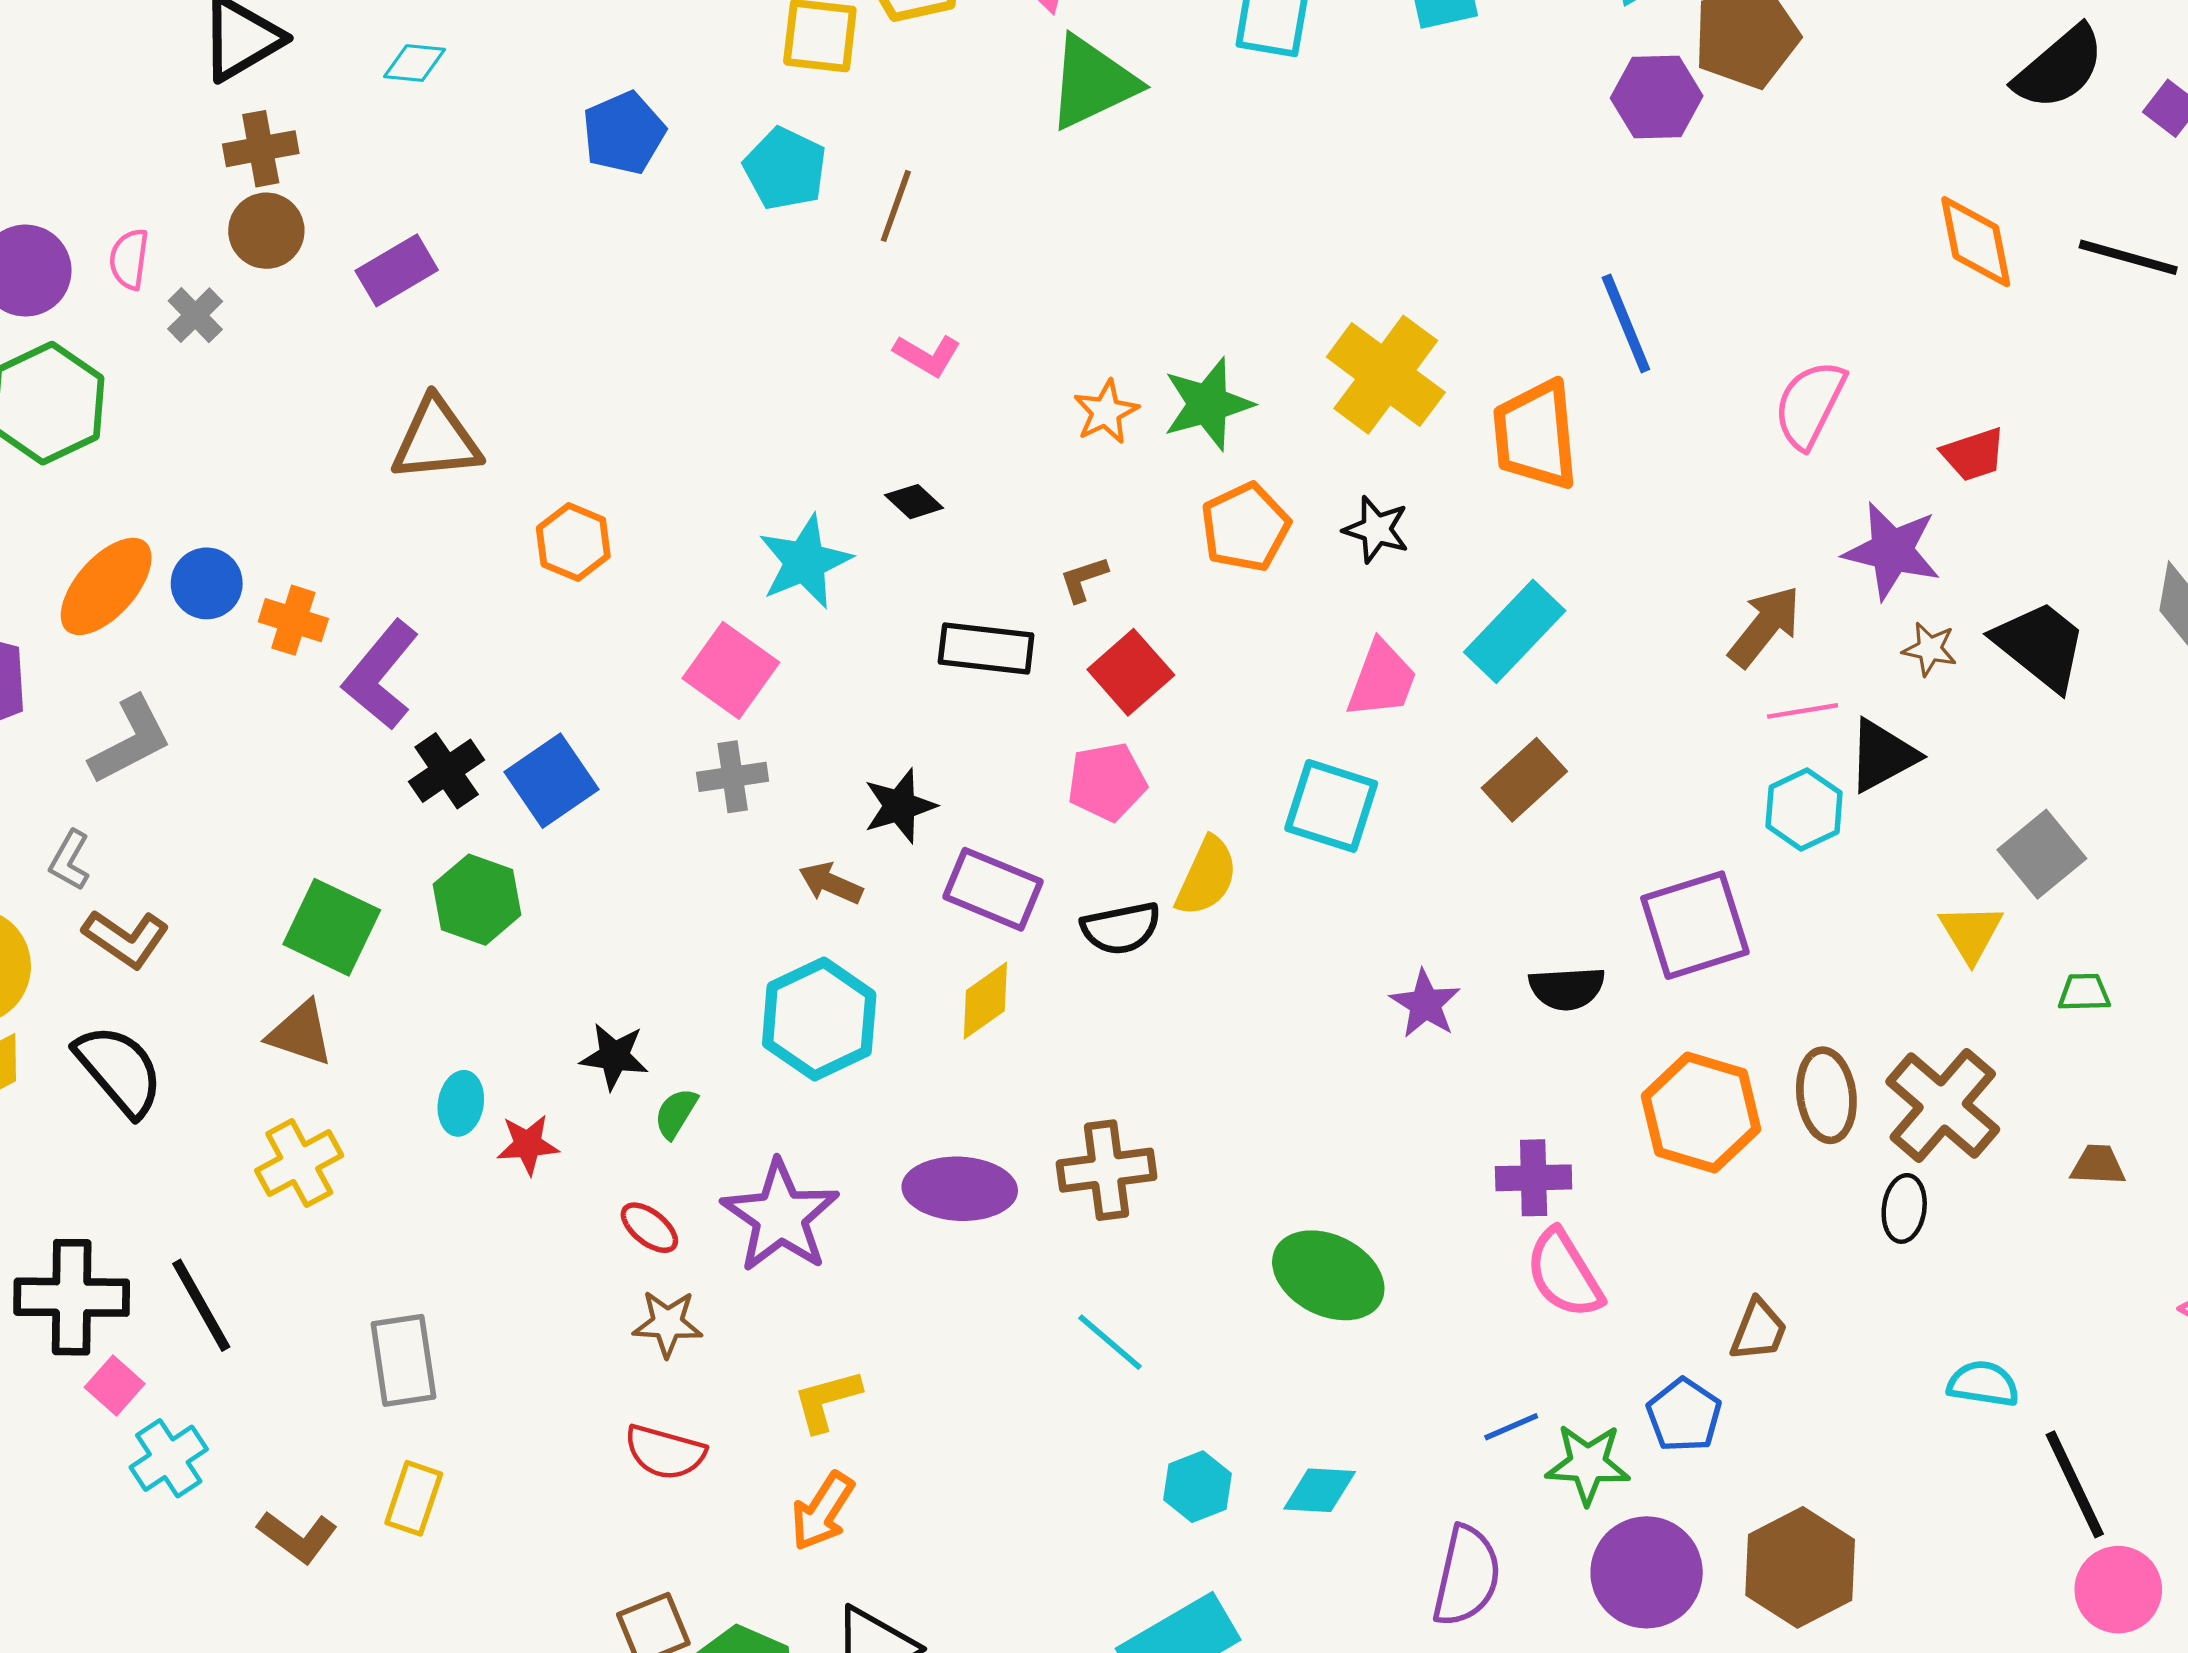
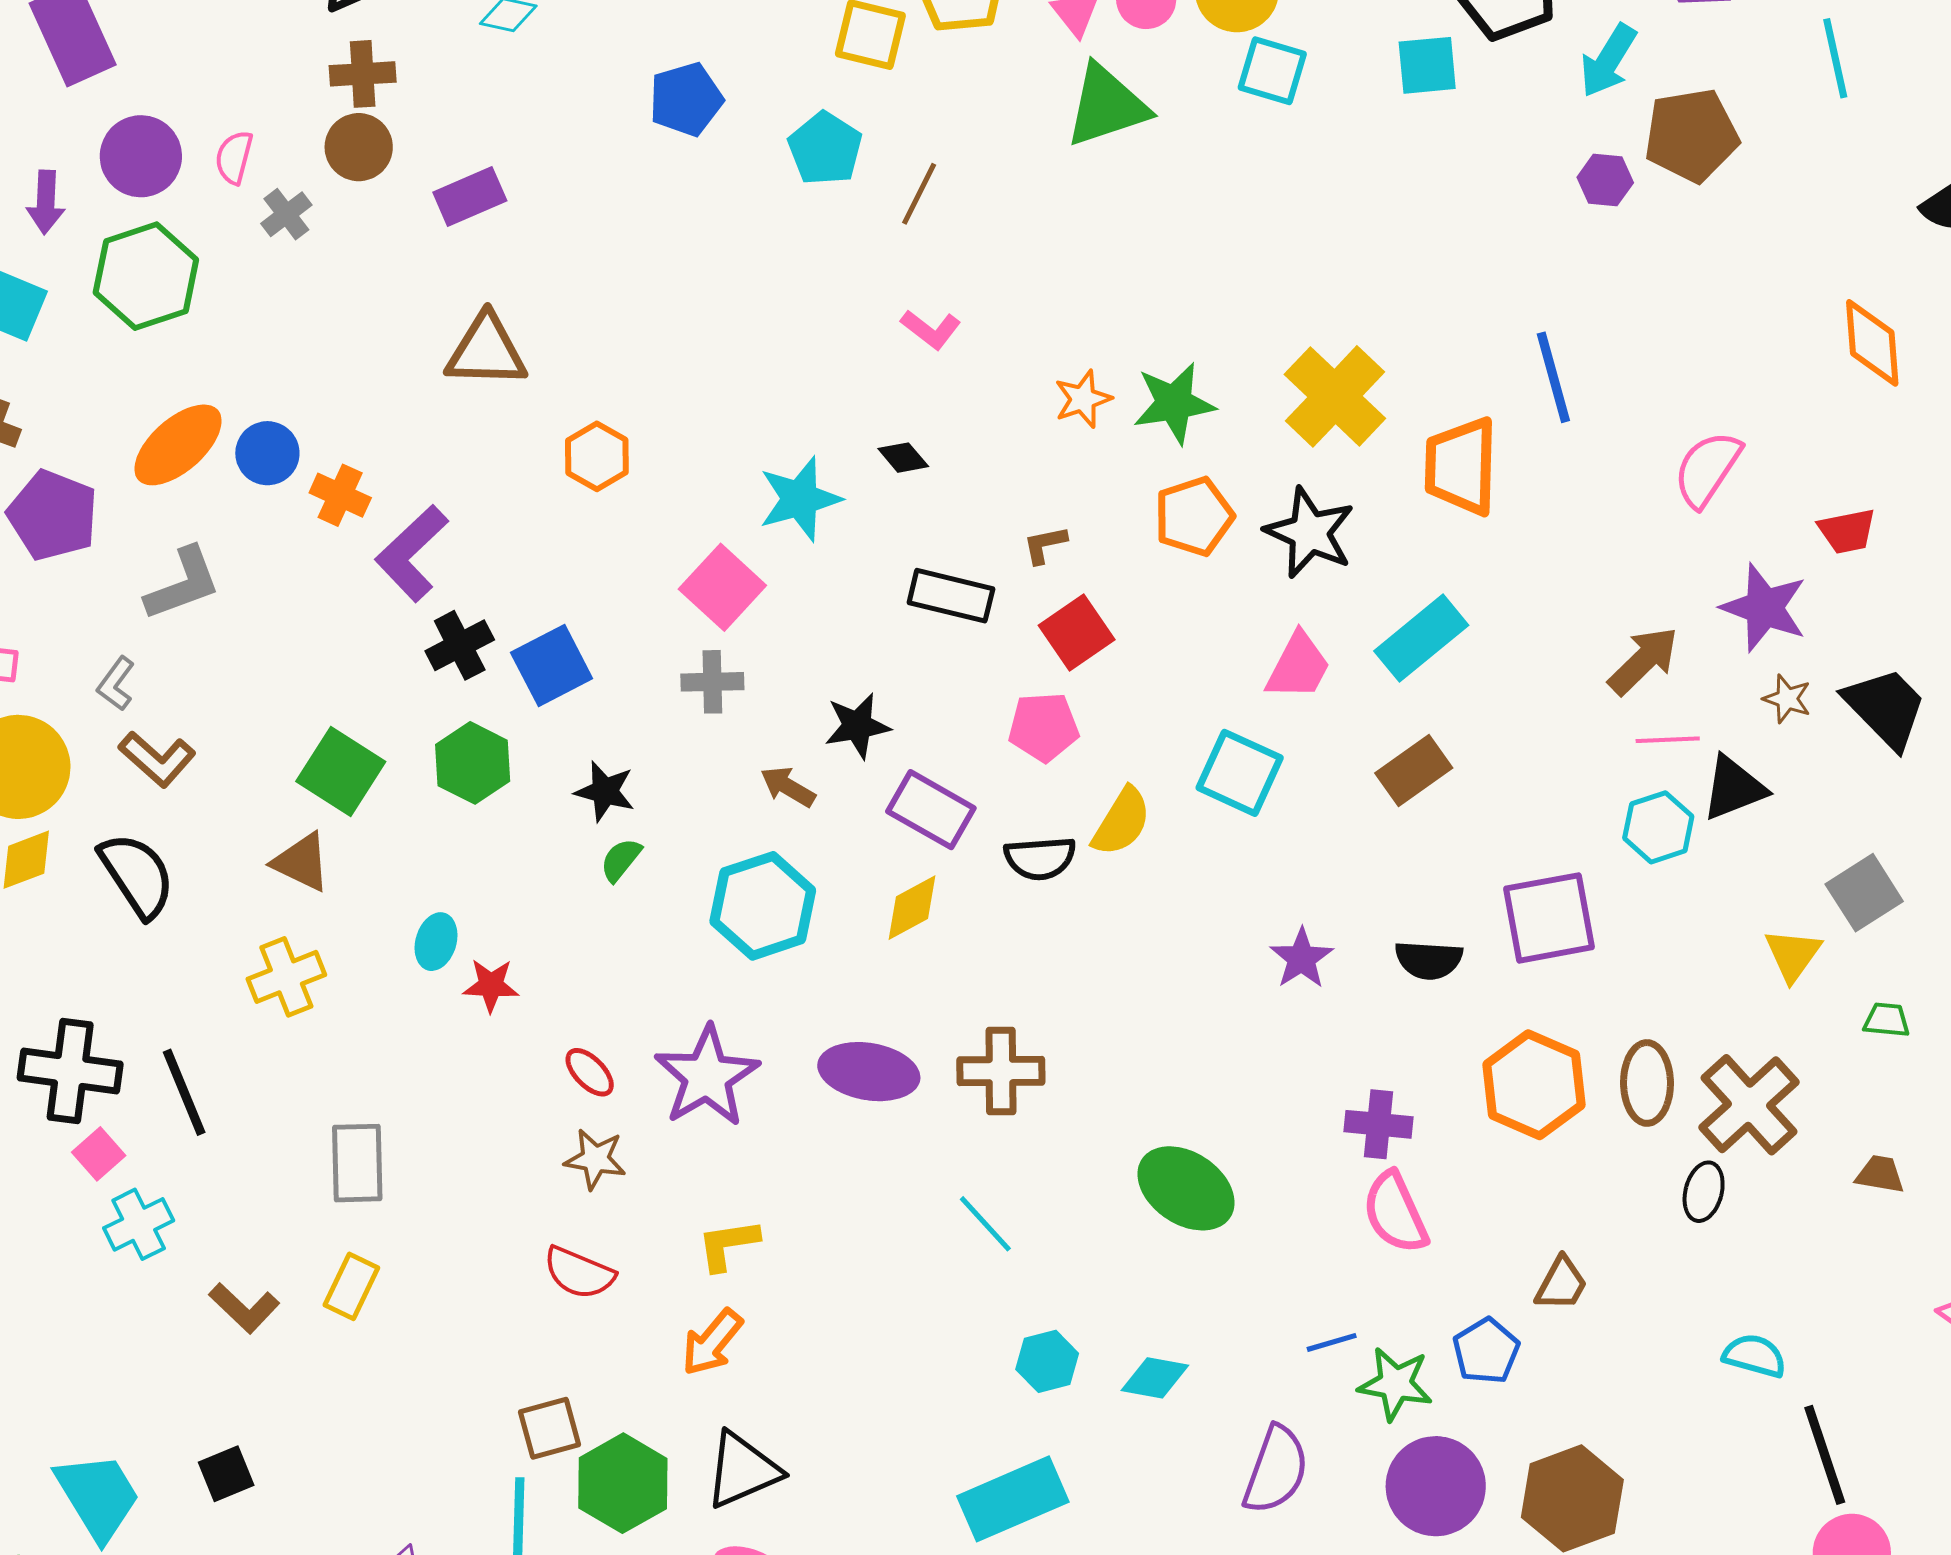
purple hexagon: (1657, 97) -> (1605, 180), size x0.7
black star: (1376, 529) -> (1310, 533), size x1.5
black star: (614, 1056) -> (605, 791), moved
green semicircle: (676, 1113) -> (621, 860), moved

